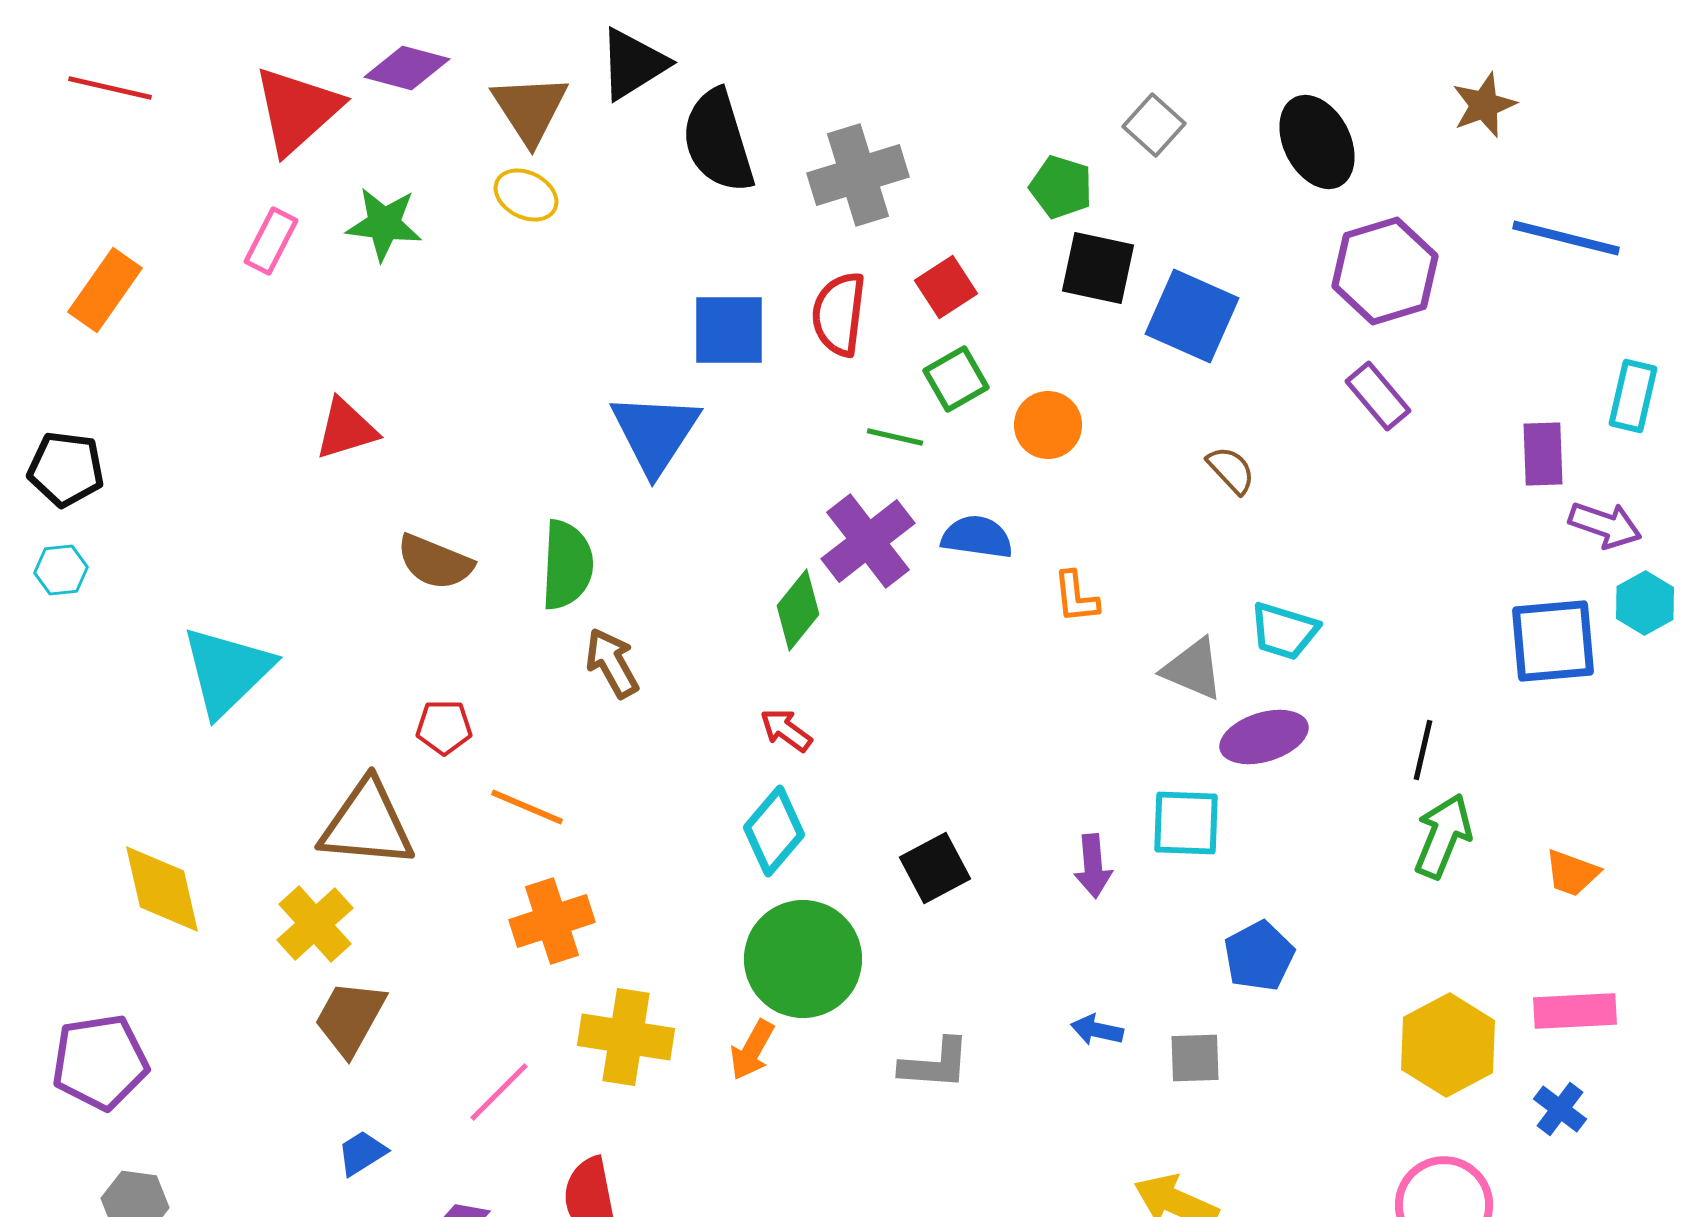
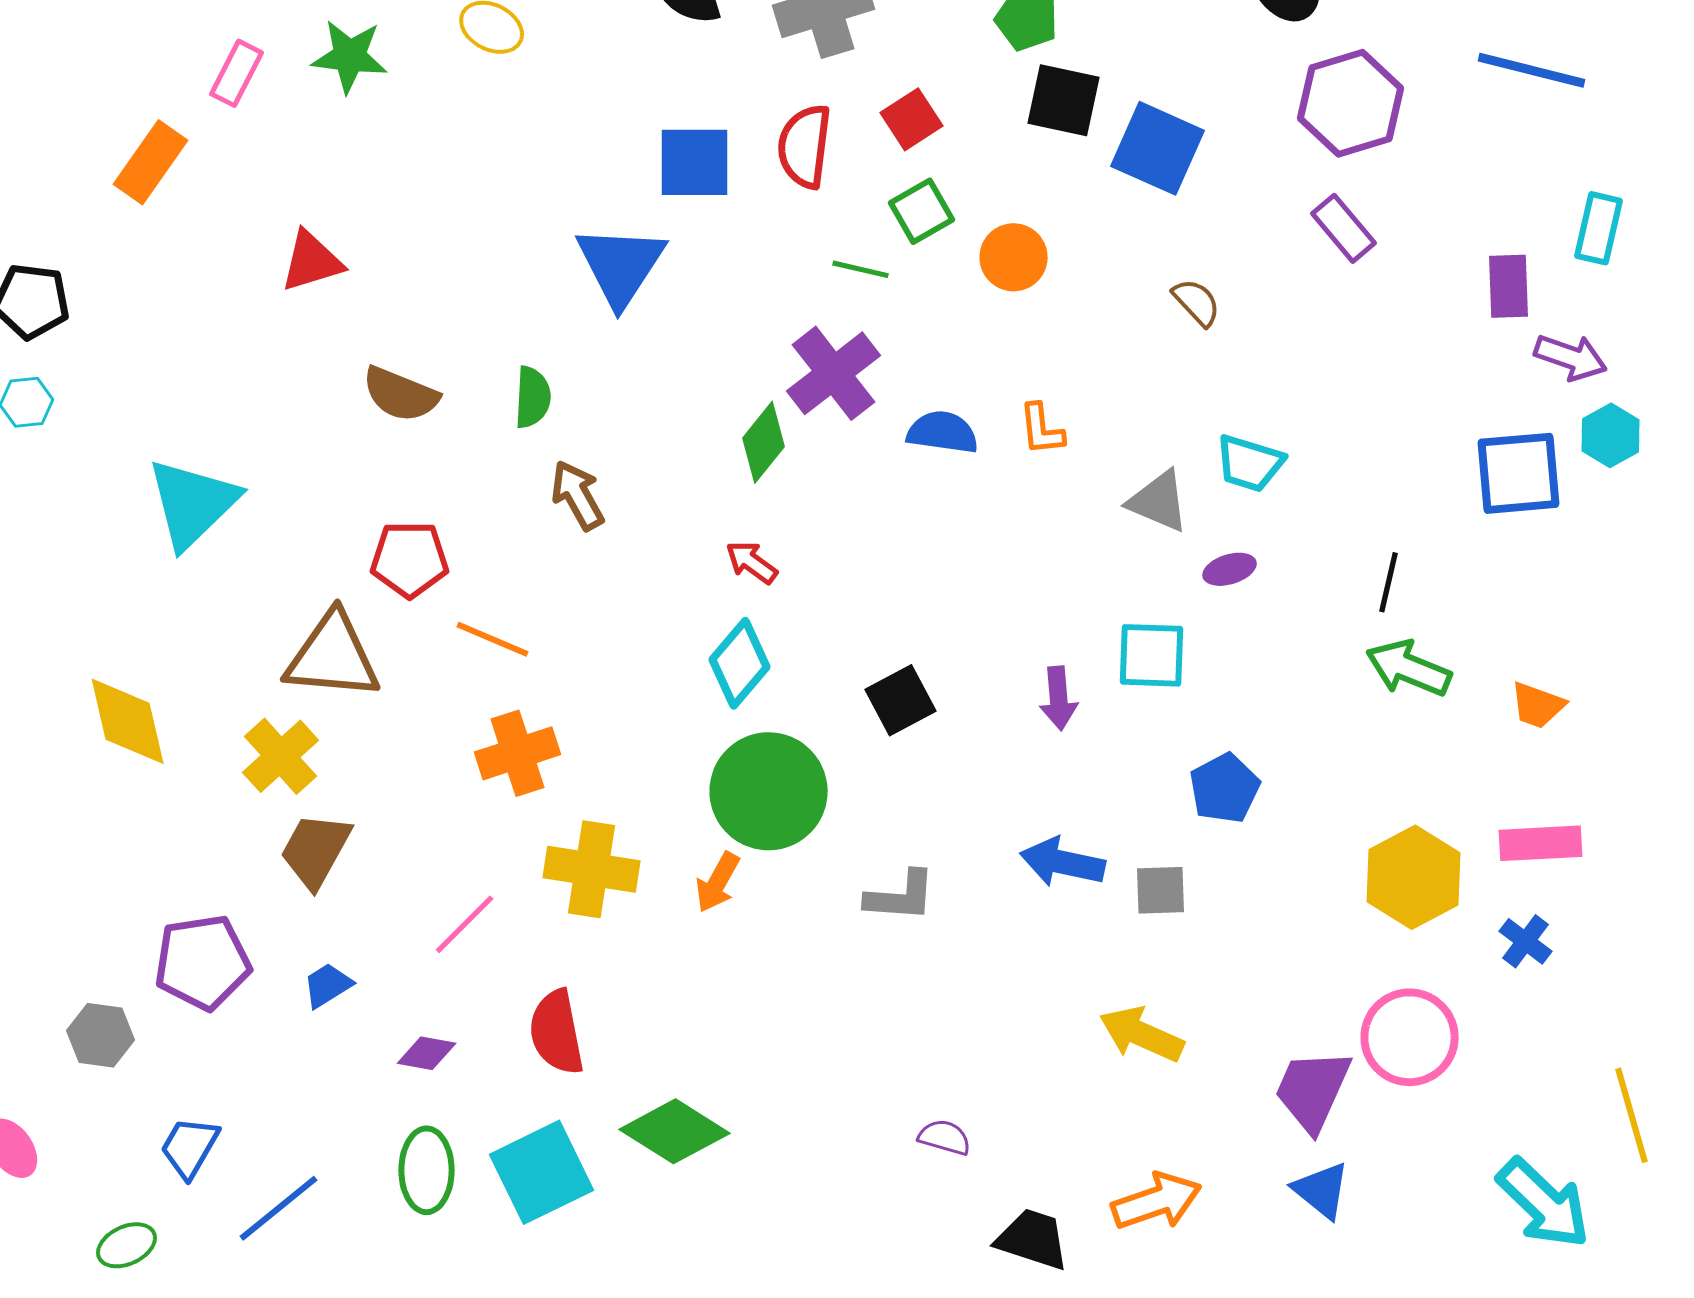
orange rectangle: (105, 290) -> (151, 162), moved
blue semicircle: (977, 537) -> (943, 432), moved
green semicircle: (567, 565) -> (533, 397), size x0.7
red pentagon: (444, 727) -> (410, 559), size x1.4
purple ellipse: (1264, 737) -> (1230, 569), size x0.6
green arrow: (1443, 836) -> (1409, 668), turned -90
blue arrow: (1097, 1030) -> (1063, 862), size x1.6
purple pentagon: (100, 1062) -> (203, 962), moved

